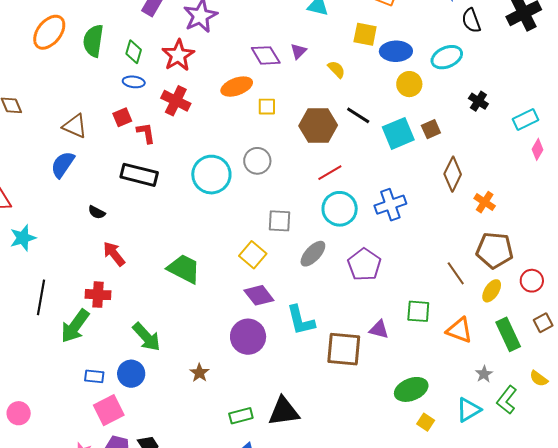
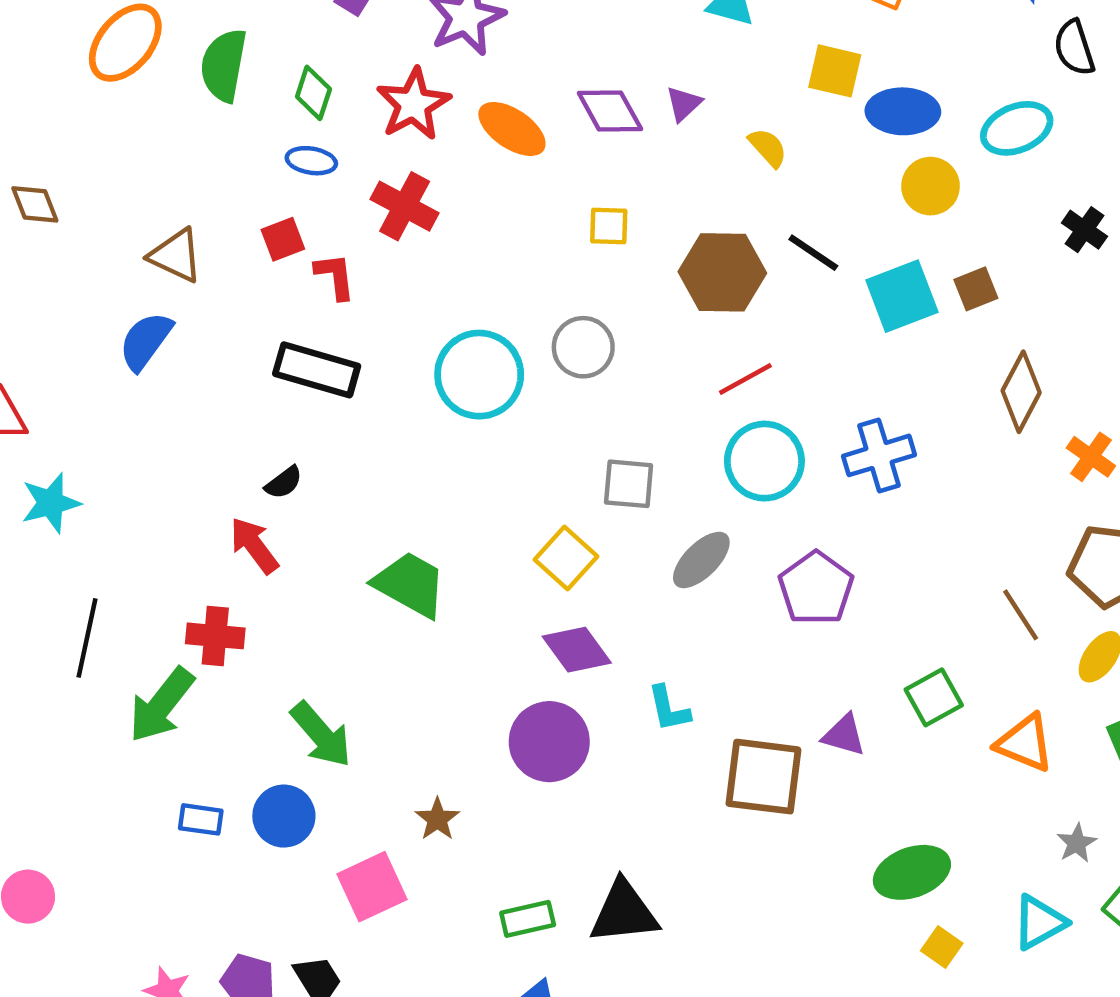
orange ellipse: (237, 87) -> (512, 129), moved, turned 52
black semicircle: (97, 212) -> (284, 483), moved, turned -66
green square: (418, 311) -> (934, 697), turned -35
cyan L-shape: (301, 320) -> (669, 709), size x0.7
pink square: (109, 410) -> (372, 887), moved

